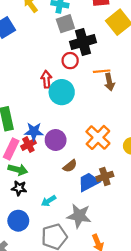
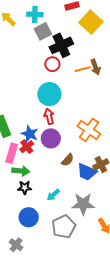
red arrow: (46, 79) -> (49, 116), moved
brown arrow: (109, 82) -> (95, 67), moved
blue star: (34, 132) -> (30, 134), turned 30
blue trapezoid: (89, 182) -> (87, 172), turned -120

